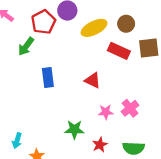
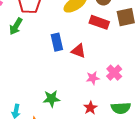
blue rectangle: (48, 77) -> (57, 42), moved
green star: (74, 129) -> (51, 99), moved

